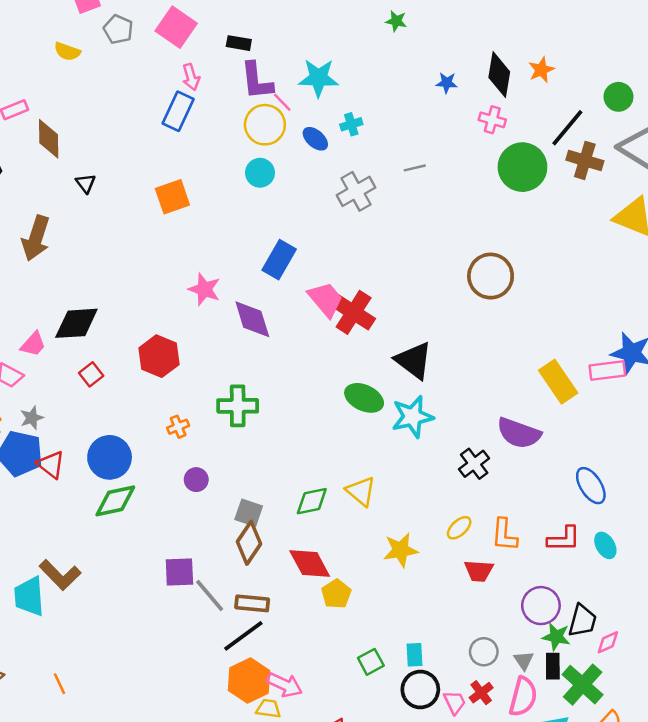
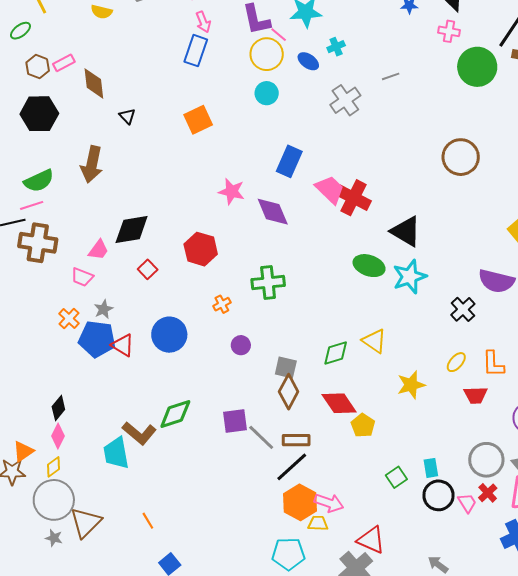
green diamond: (115, 501) -> (175, 414), moved
gray circle: (484, 652) -> (486, 460), size x1.5

